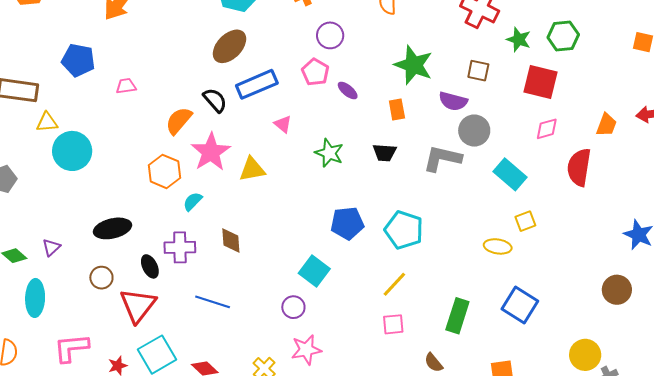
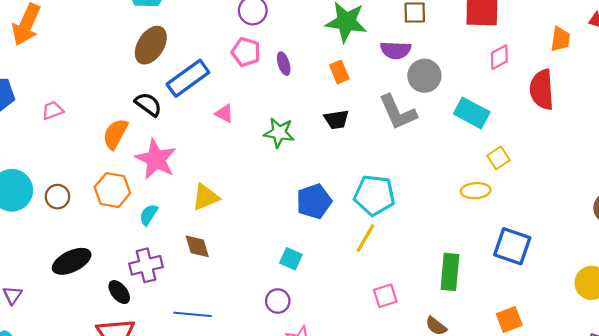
purple ellipse: (348, 91) -> (284, 64), turned 45
gray L-shape: (442, 158) -> (398, 112), turned -114
yellow triangle: (252, 169) -> (205, 197), moved
cyan square: (314, 271) -> (291, 259), size x0.7
brown circle: (101, 278) -> (57, 197), moved
yellow line: (394, 284) -> (366, 238), moved

